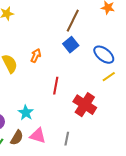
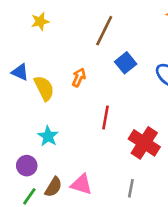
brown line: (73, 21) -> (104, 31), moved
cyan star: (26, 113) -> (48, 136), moved
gray line: (67, 139) -> (131, 188), moved

